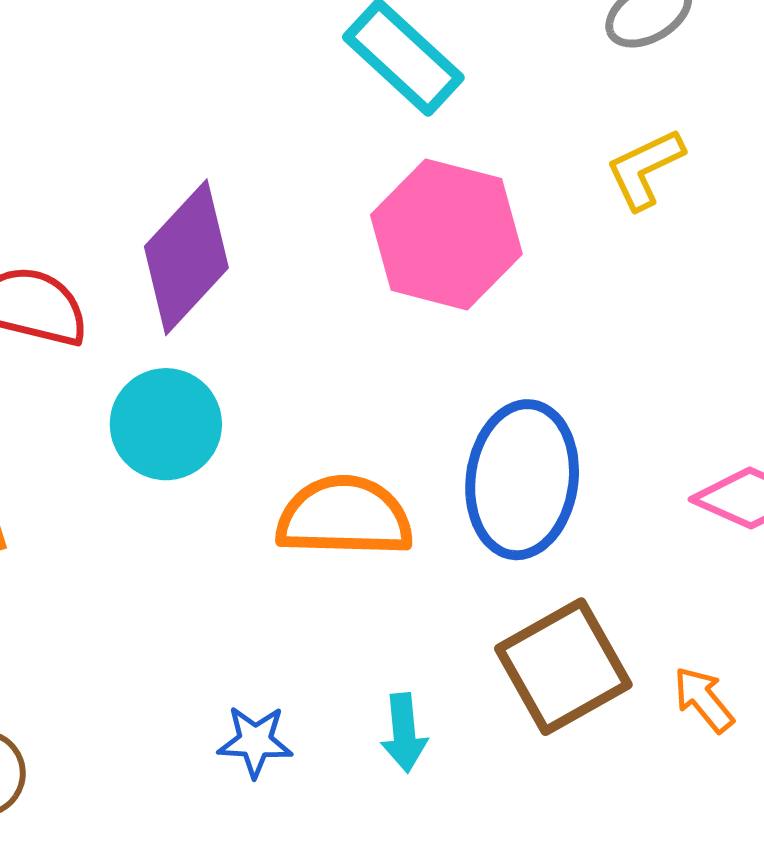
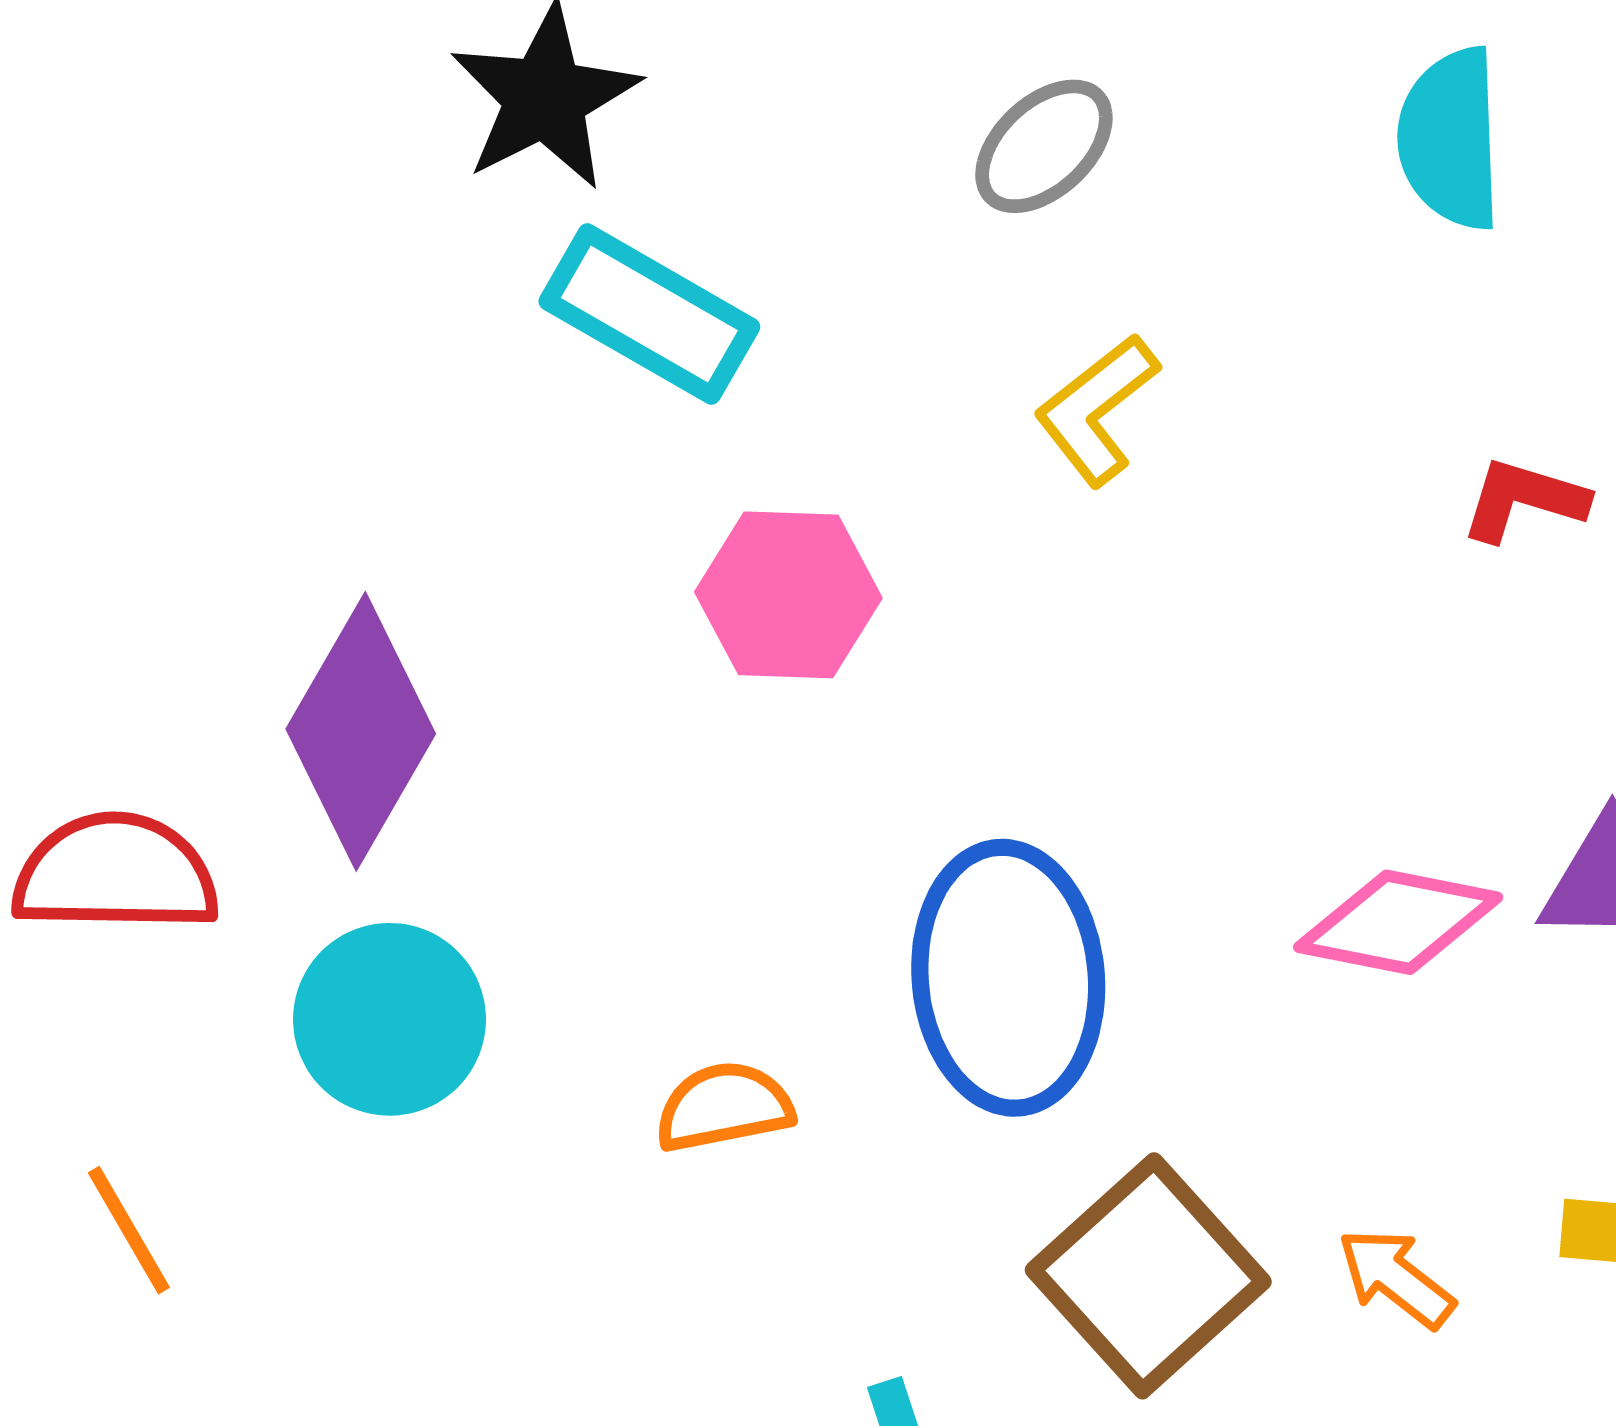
pink hexagon: (446, 234) -> (788, 595), size x0.7
orange semicircle: (344, 517) -> (724, 1107), size x0.6

